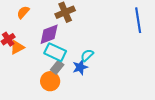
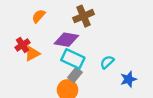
purple diamond: (49, 34) -> (66, 40), turned 30
blue star: (80, 67) -> (128, 79), moved

